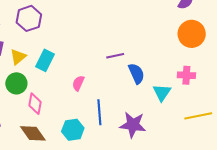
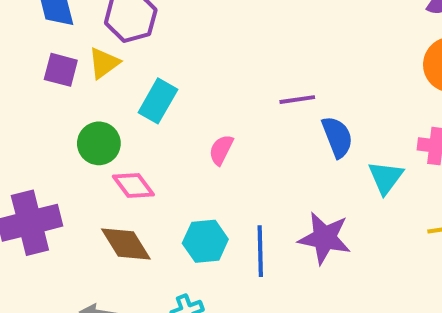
yellow triangle: (18, 57) -> (104, 63), moved
pink diamond: (35, 104) -> (133, 185), turned -50
blue line: (99, 112) -> (260, 251), moved

